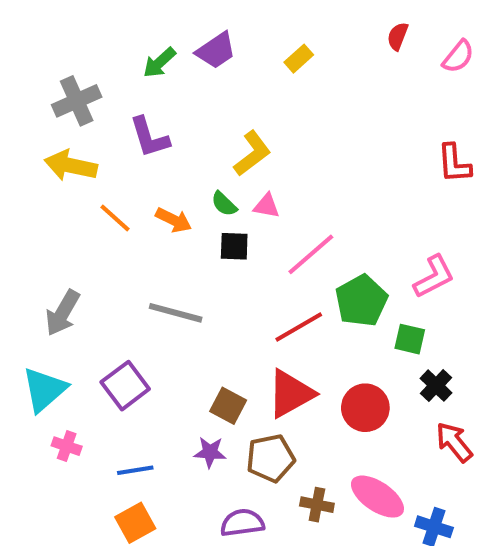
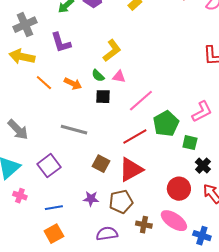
gray arrow: (63, 313) -> (18, 130), turned -75
brown square: (228, 406) -> (101, 164), moved
red circle: (365, 408) -> (179, 189), moved

